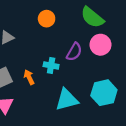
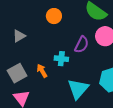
cyan triangle: (67, 100) -> (78, 89), turned -30

